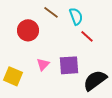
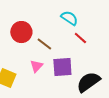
brown line: (51, 12) -> (44, 44), moved
cyan semicircle: (76, 16) -> (69, 18), turned -36

